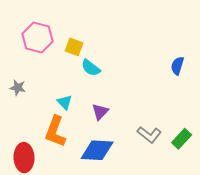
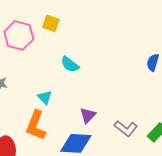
yellow square: (74, 47) -> (51, 23), moved
purple triangle: (100, 112) -> (88, 115), moved

